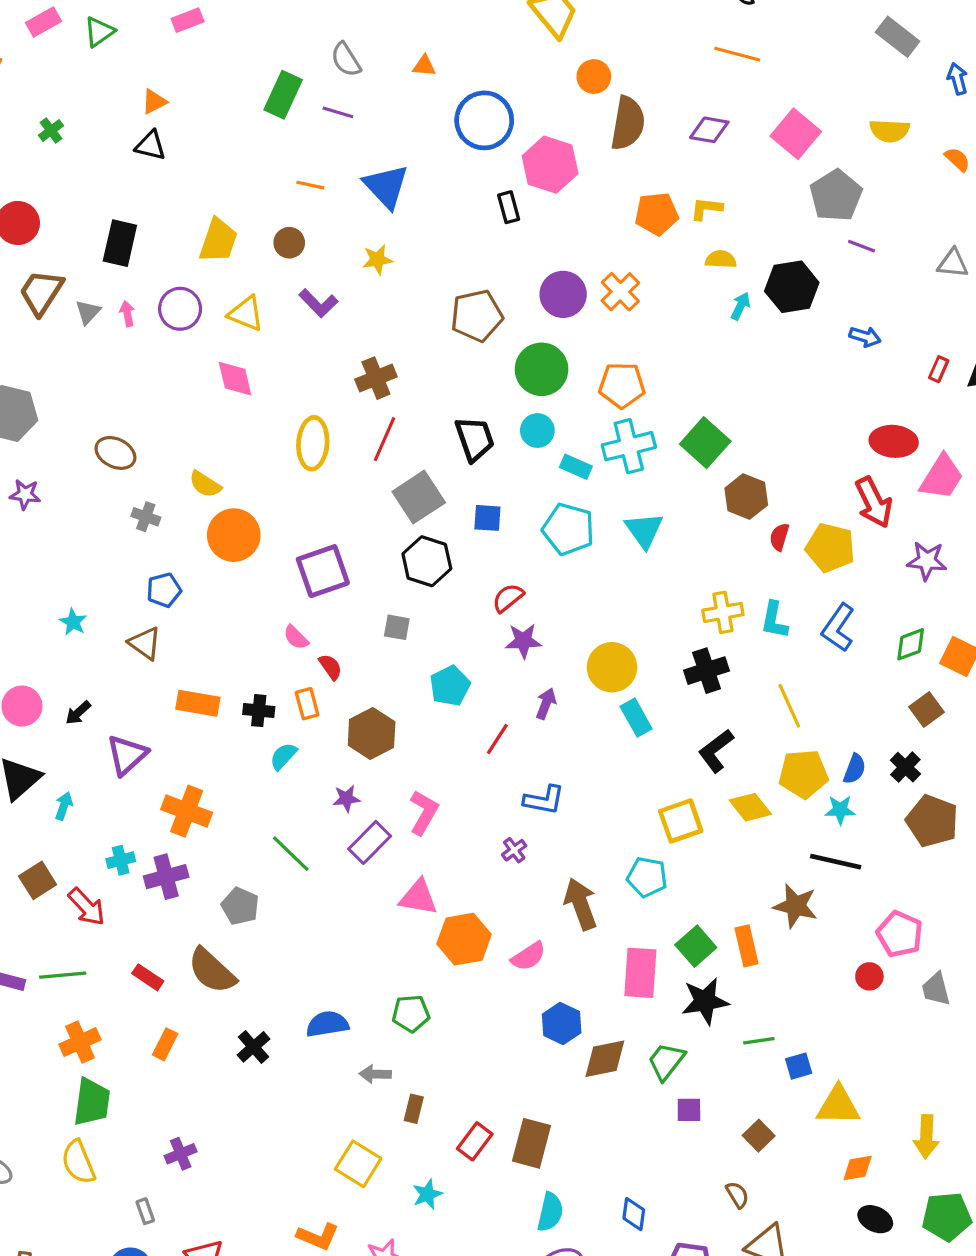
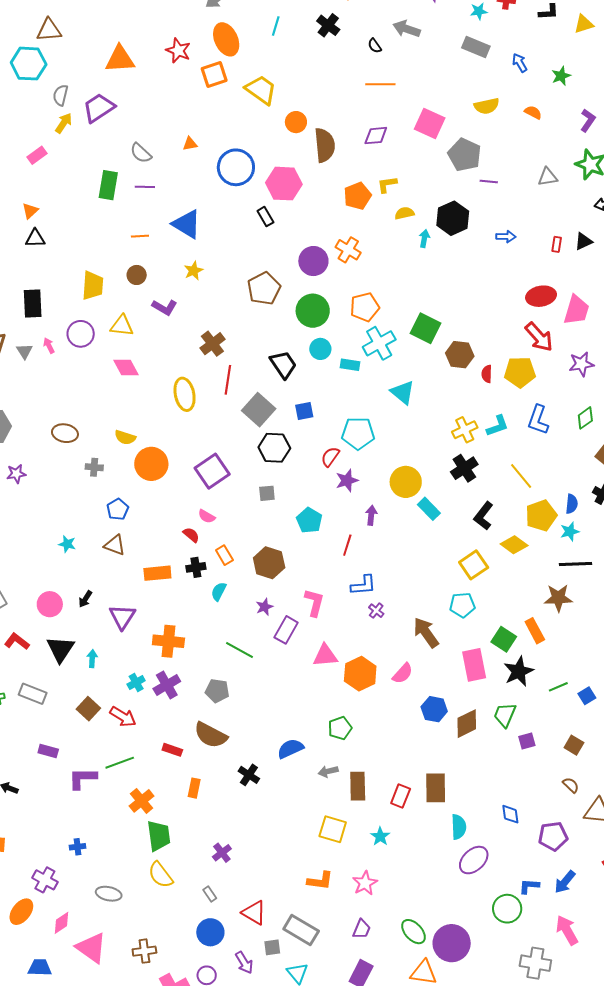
cyan pentagon: (568, 529) -> (358, 433), moved
cyan L-shape: (774, 620) -> (498, 426), turned -105
red semicircle: (330, 667) -> (191, 535), moved
blue L-shape: (544, 800) -> (363, 585), moved
brown rectangle: (414, 1109) -> (358, 786), size x1.6

